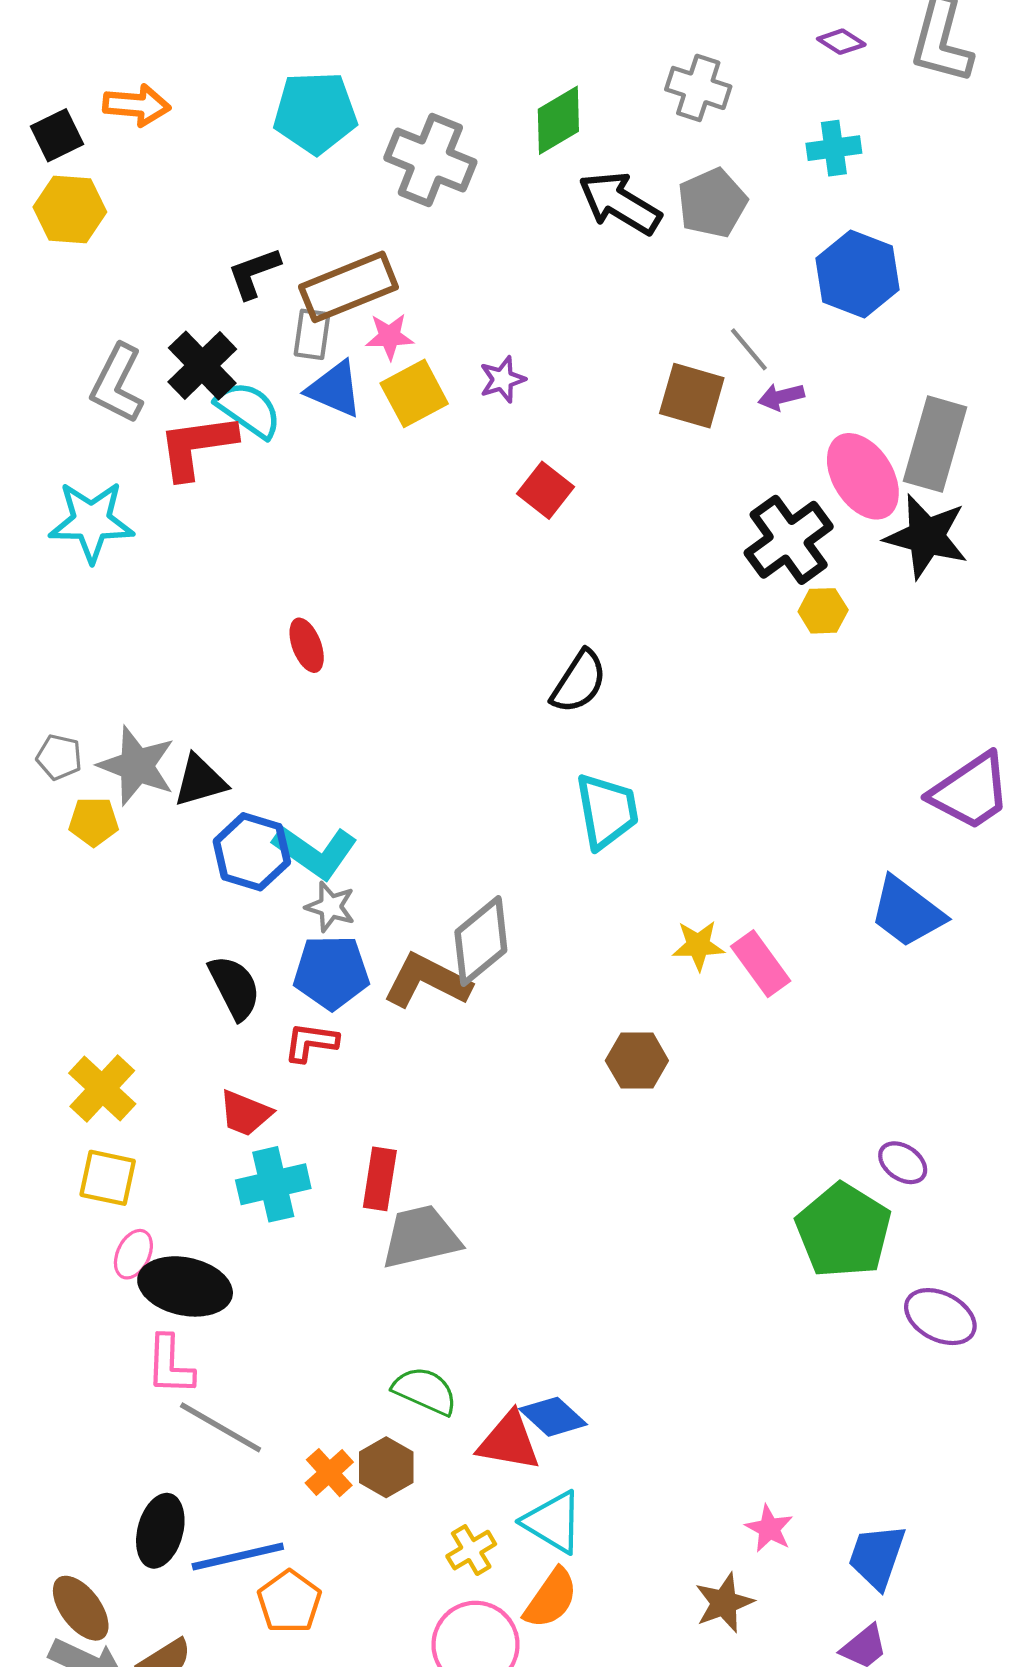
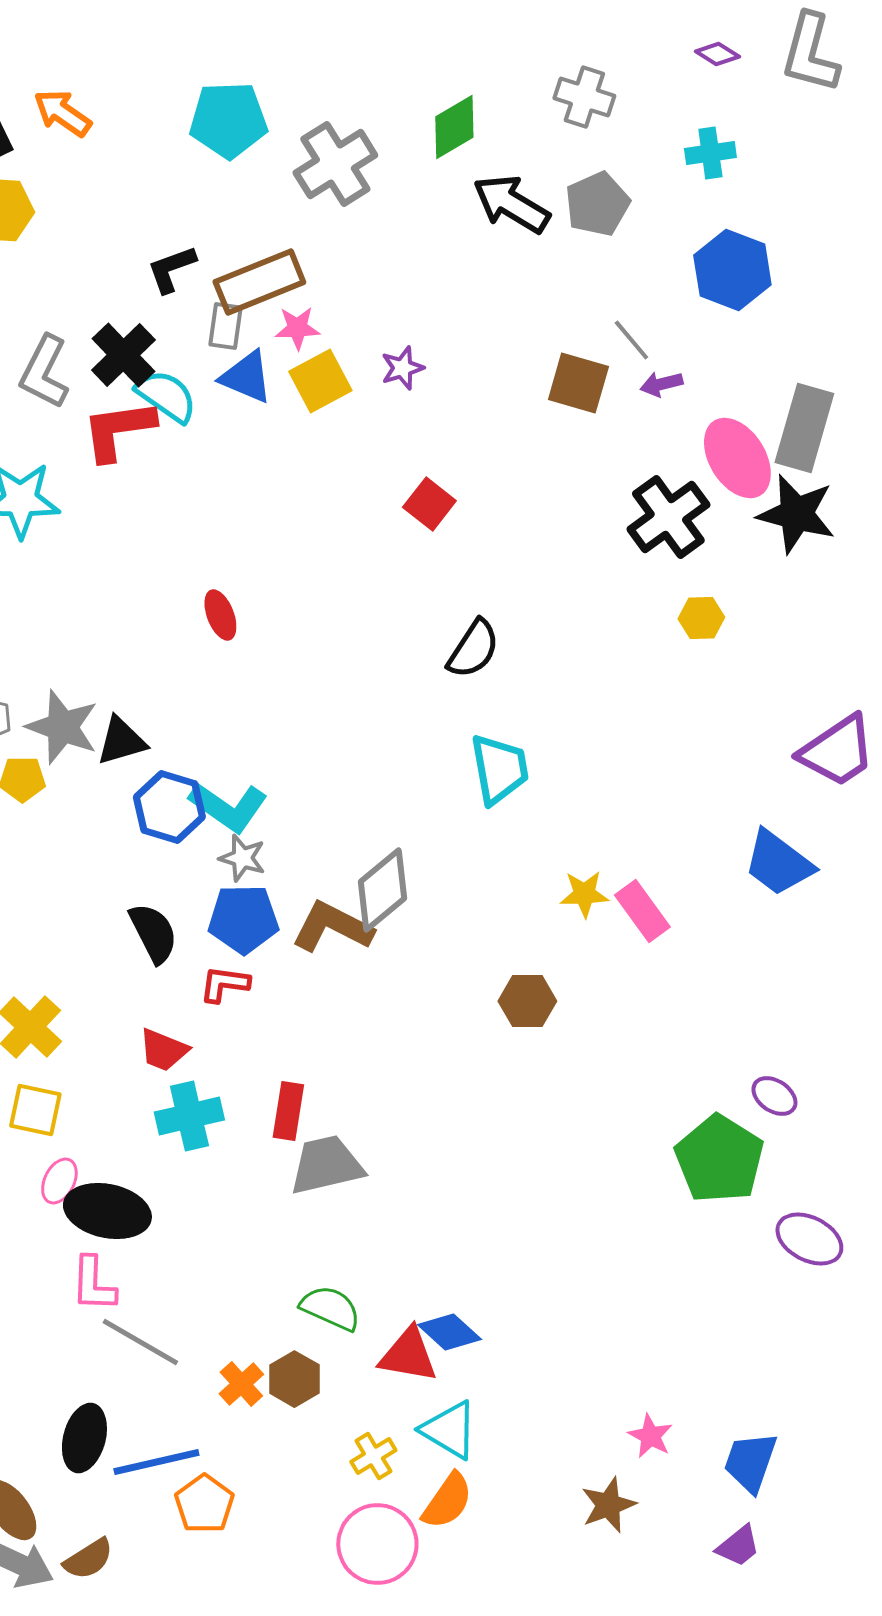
orange arrow: (137, 105) -> (62, 113), turned -150
gray cross: (430, 160) -> (335, 164), turned 36
red square: (545, 490) -> (429, 504), moved
yellow hexagon: (823, 611) -> (701, 618), moved

